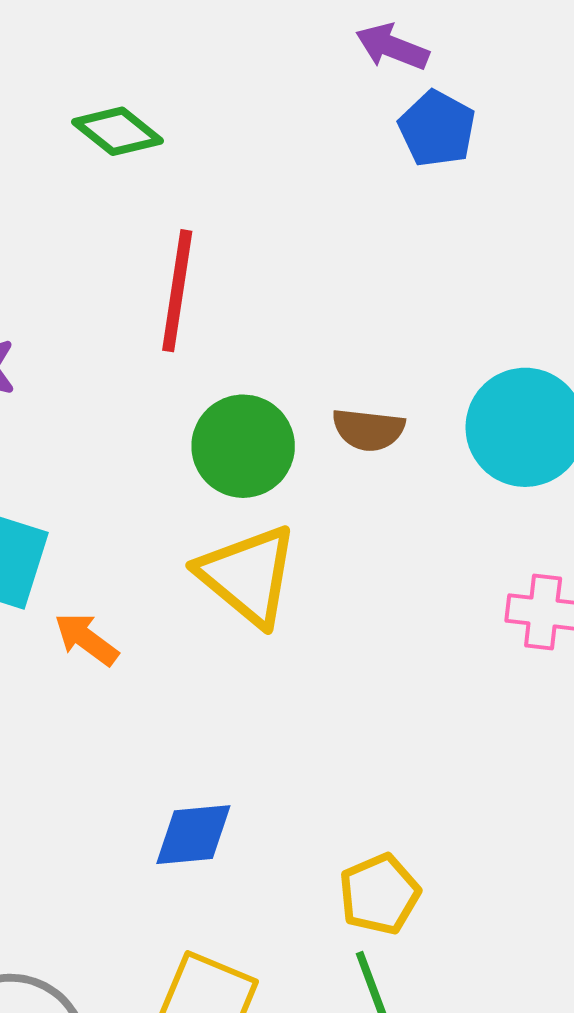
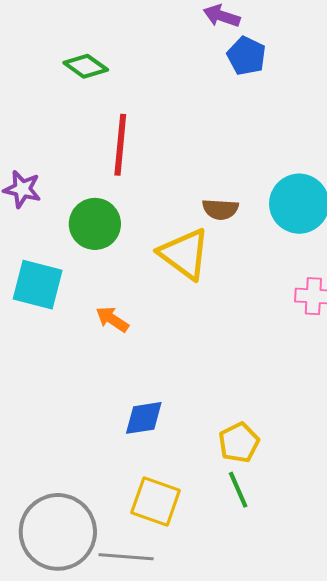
green circle: (243, 446) -> (95, 224), moved
yellow triangle: (248, 575) -> (184, 254), moved
orange arrow: (86, 639) -> (112, 319), moved

